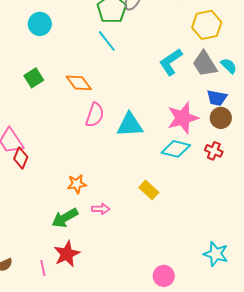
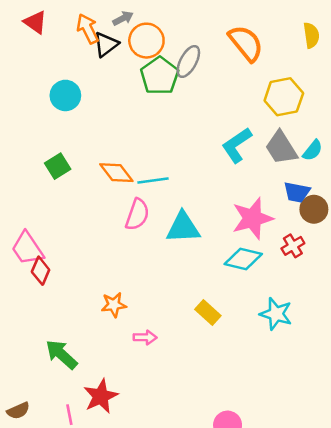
cyan line: (107, 41) -> (153, 180), moved, turned -60
cyan semicircle: (229, 66) -> (313, 150), turned 84
brown circle: (221, 118) -> (314, 209), moved
red cross: (214, 151) -> (293, 246), moved, turned 36
green arrow: (65, 218) -> (61, 354), moved, turned 72
cyan star: (216, 254) -> (276, 314), moved

